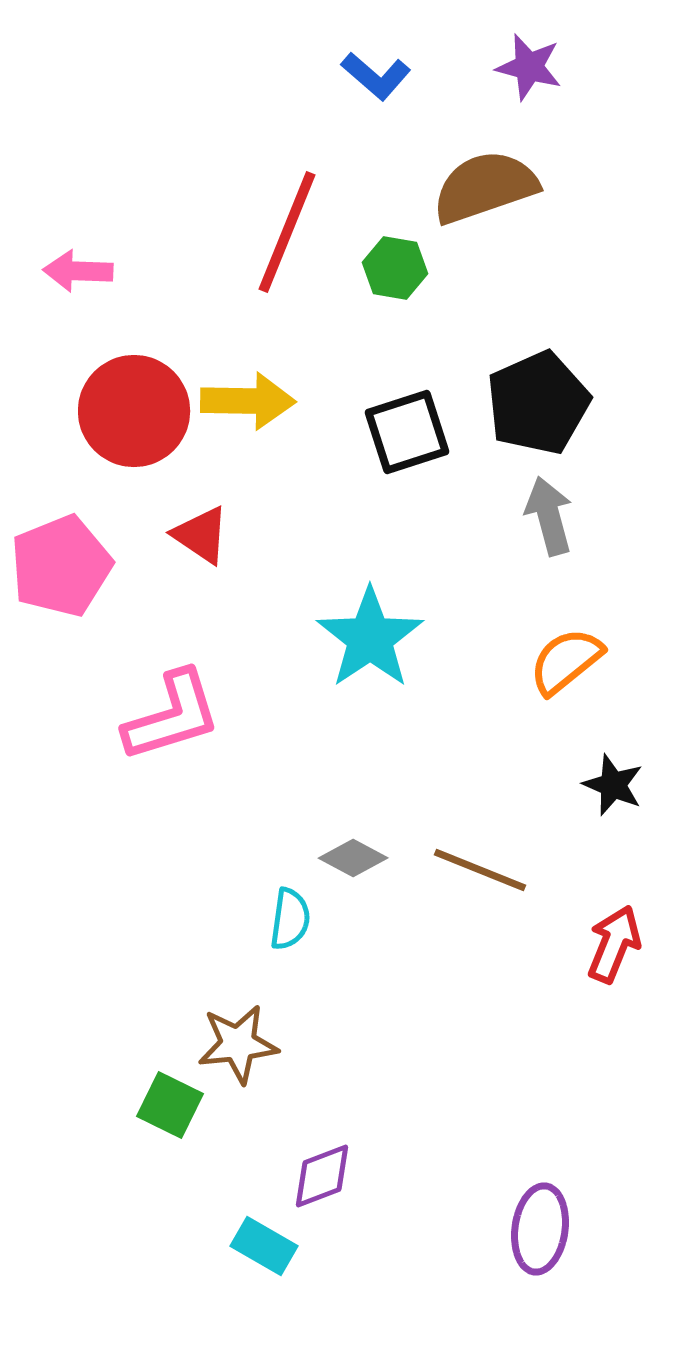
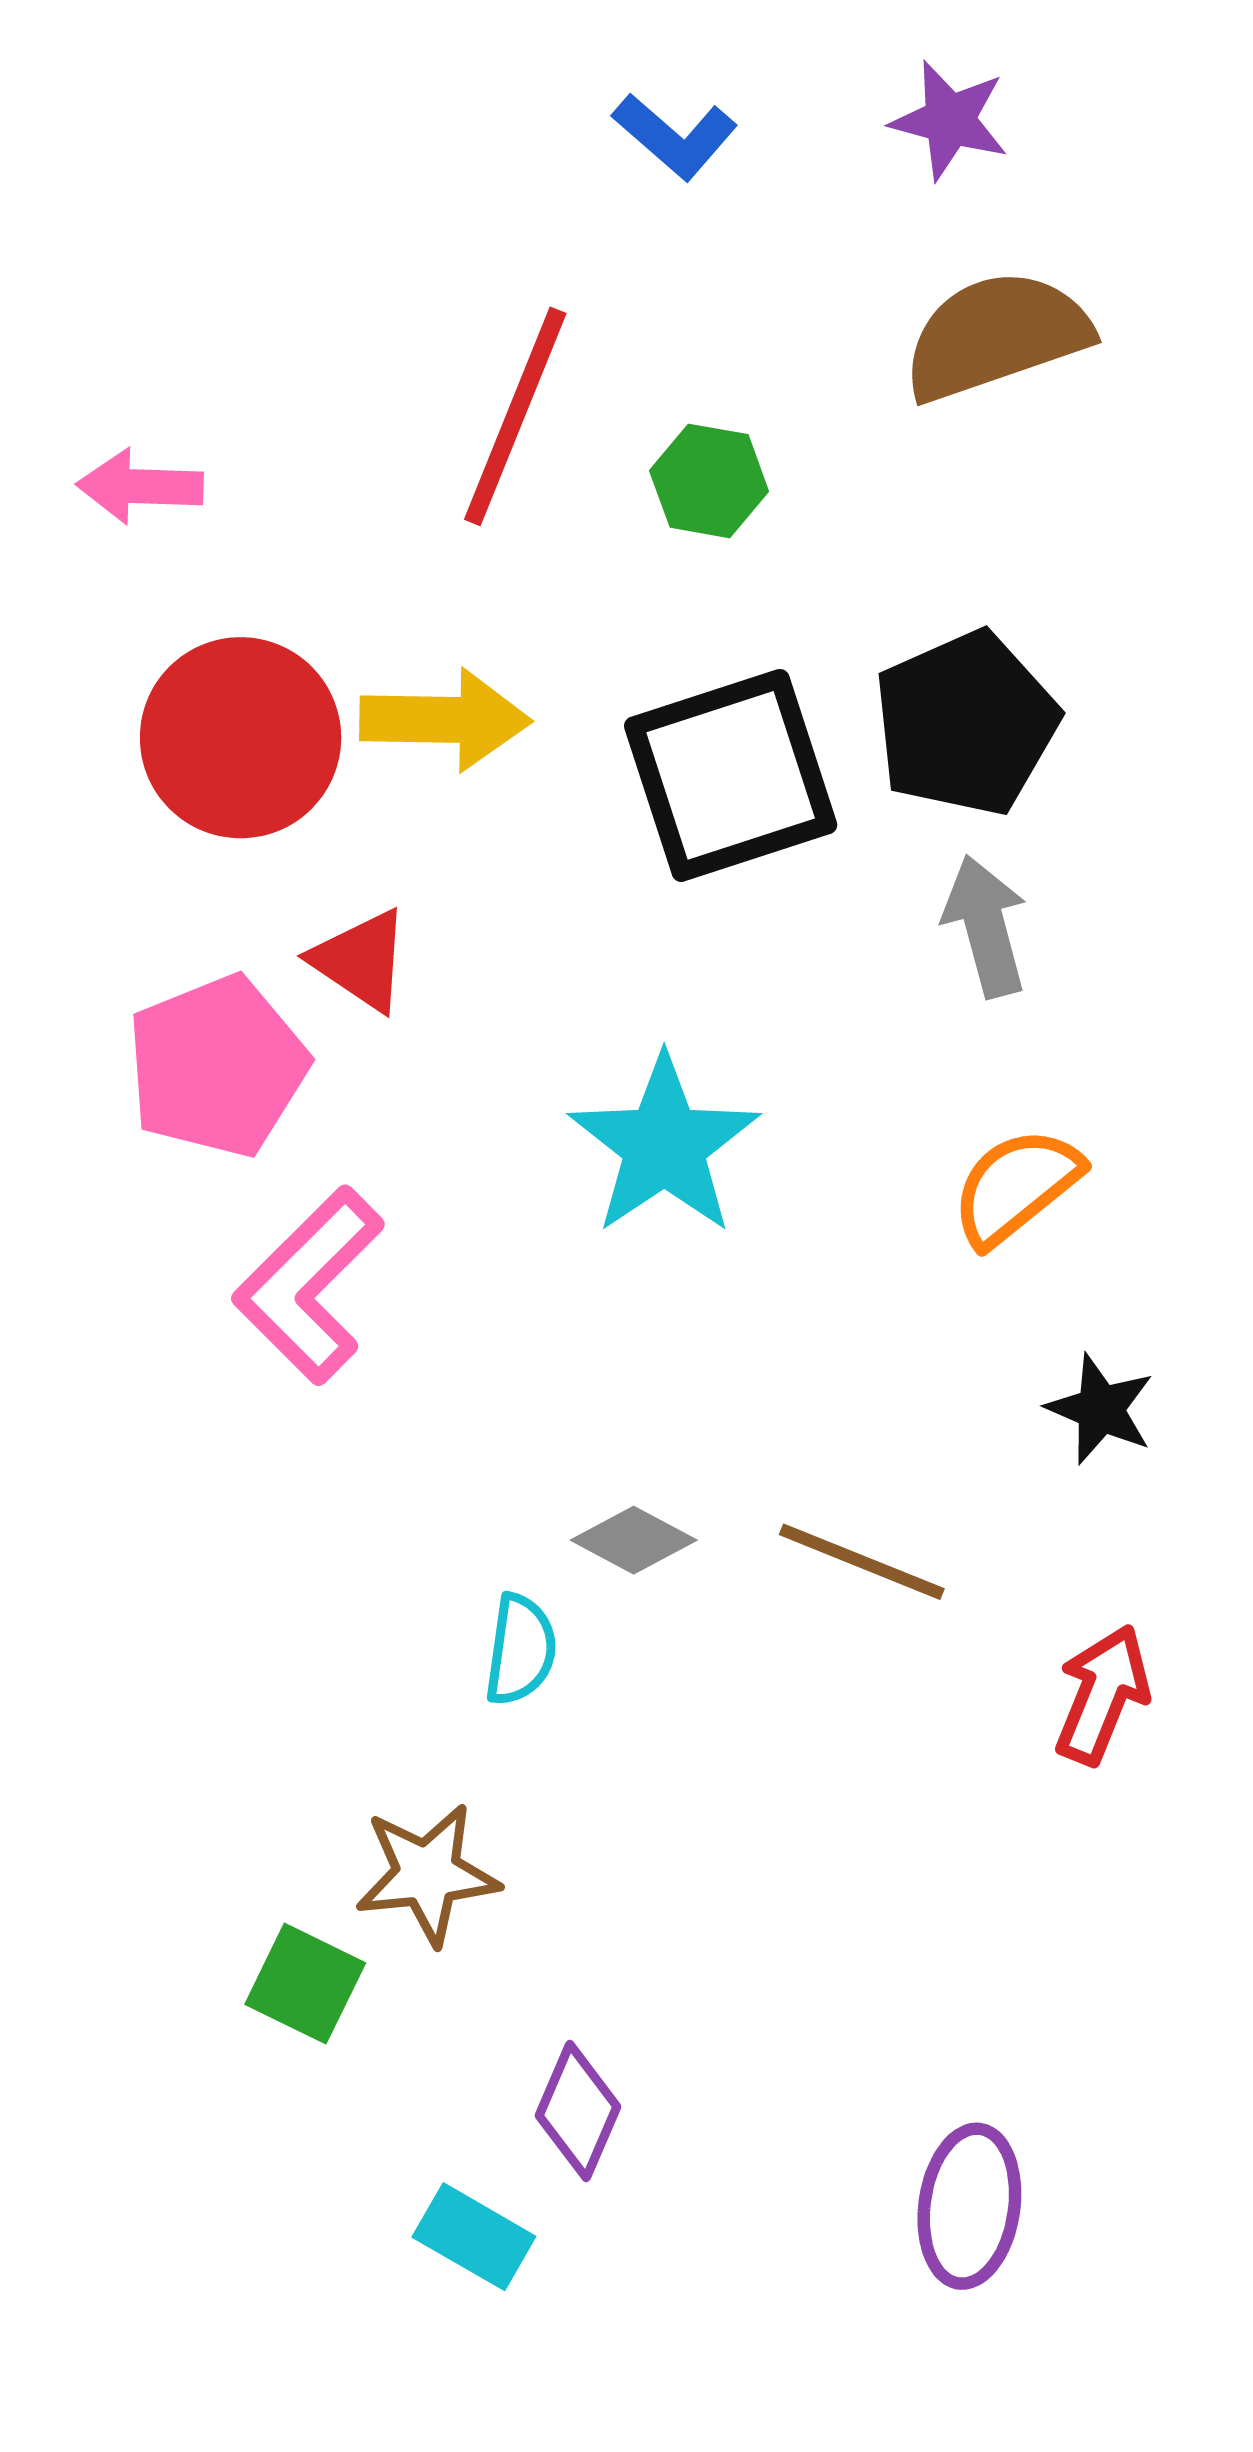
brown semicircle: (485, 187) -> (996, 336), moved
black square: (407, 432) -> (731, 775), size x1.4
pink pentagon: (61, 566) -> (217, 1066), moved
pink L-shape: (172, 716) -> (309, 1285), turned 152
purple diamond: (322, 1176) -> (578, 2111), turned -46

